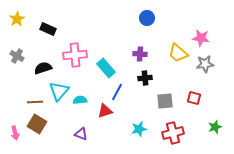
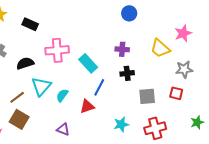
pink star: (201, 38) -> (183, 33), turned -30
gray star: (205, 64) -> (184, 69), moved
cyan semicircle: (80, 100) -> (62, 95), turned -48
brown line: (35, 102) -> (17, 97), turned -35

